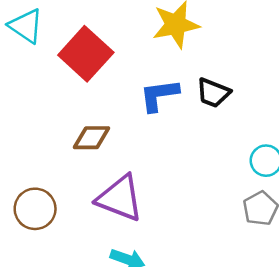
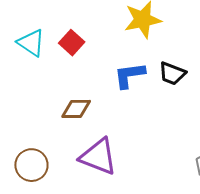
cyan triangle: (26, 26) -> (31, 43), moved
red square: (86, 54) -> (72, 43), size x0.6

